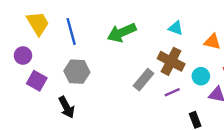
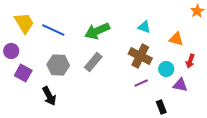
blue line: (71, 31) -> (53, 30), turned -50
gray rectangle: (143, 80) -> (93, 62), moved

